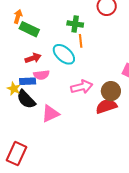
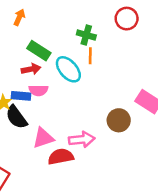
green rectangle: (29, 29) -> (39, 51), moved
pink arrow: (82, 87) -> (82, 139), moved
red semicircle: (106, 106) -> (61, 157), moved

